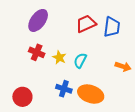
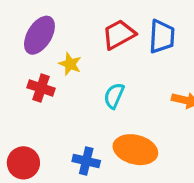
yellow star: (59, 57) -> (70, 64), moved
blue cross: (64, 89) -> (86, 161), moved

